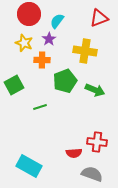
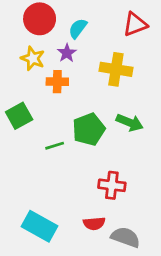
green pentagon: (65, 81) -> (89, 129), moved
red cross: (97, 142) -> (112, 185), moved
red semicircle: (74, 153) -> (94, 224), moved

